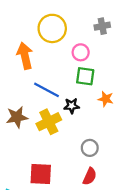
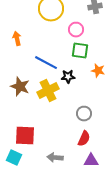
orange arrow: (25, 56) -> (17, 39), moved, size x0.6
brown star: (17, 117) -> (20, 87), turned 30
red square: (41, 174) -> (25, 136), moved

